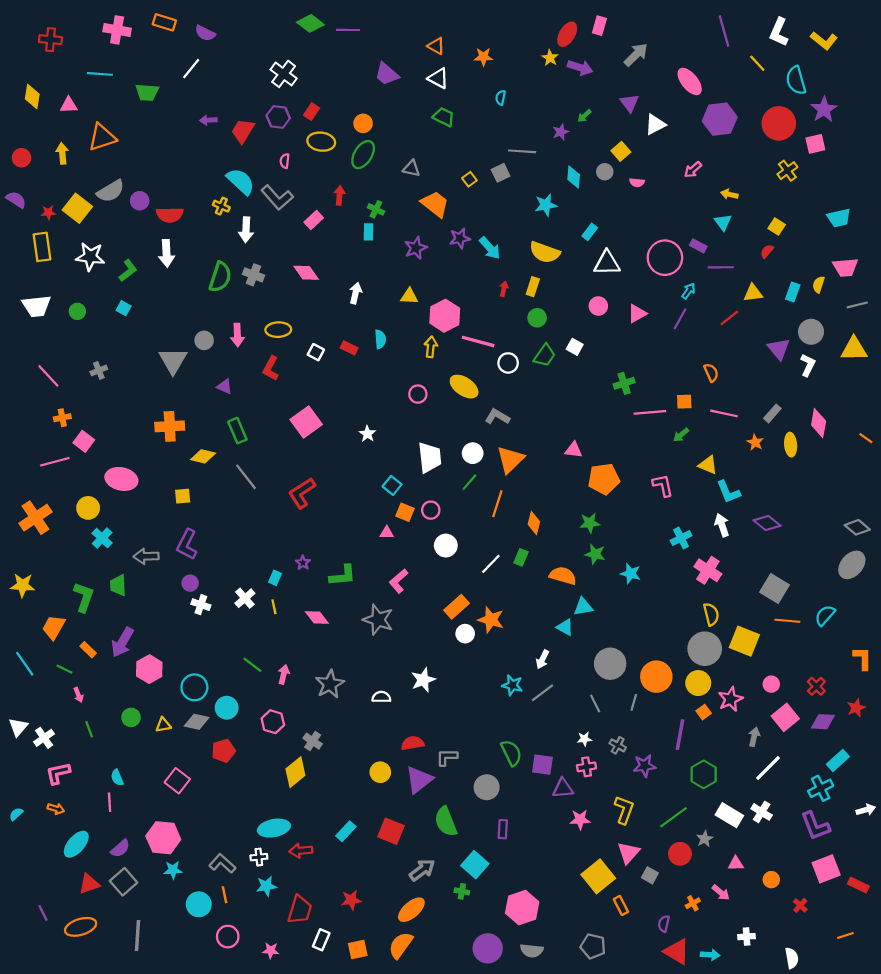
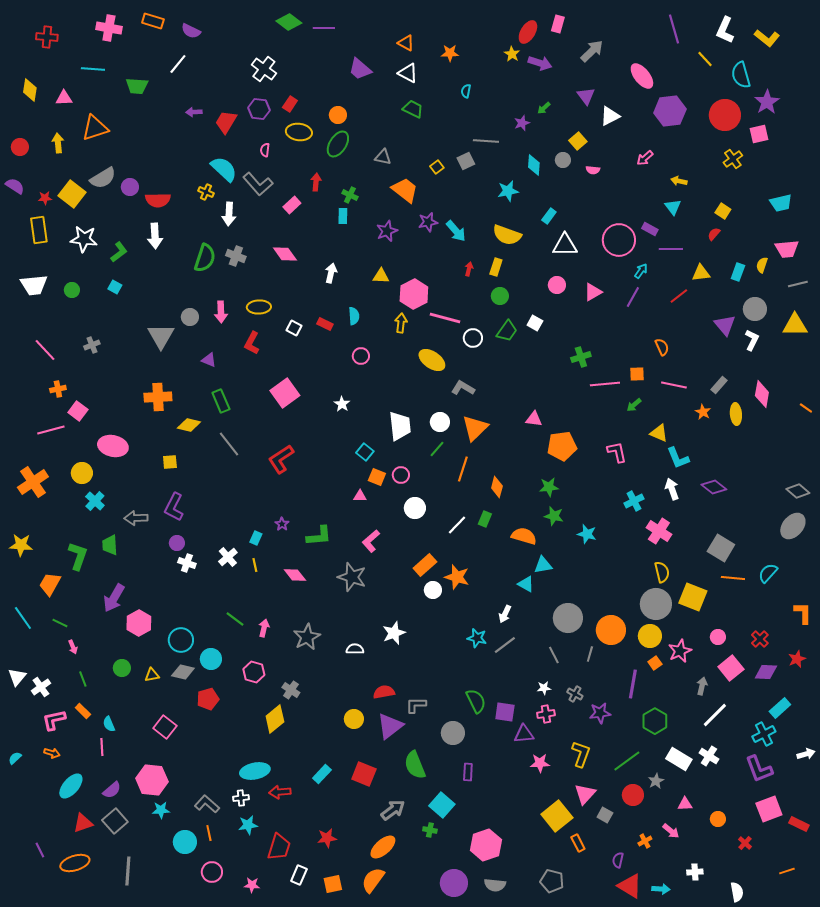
pink circle: (418, 394) -> (361, 356), moved
orange rectangle: (88, 650) -> (83, 711), moved

